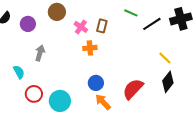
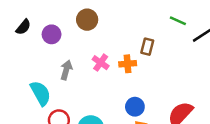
brown rectangle: (102, 26) -> (147, 47), moved
pink cross: (81, 27) -> (101, 63), moved
cyan semicircle: (19, 72) -> (40, 93), size x1.5

